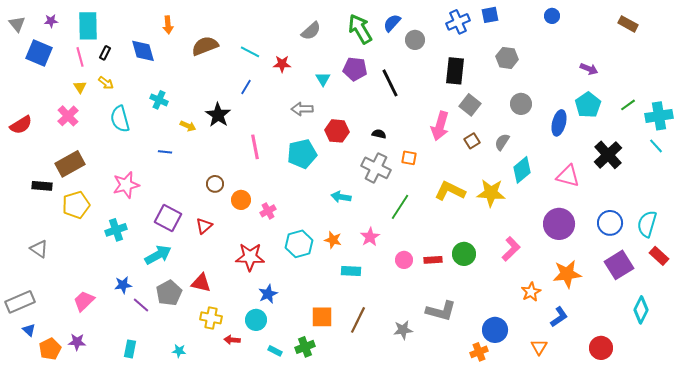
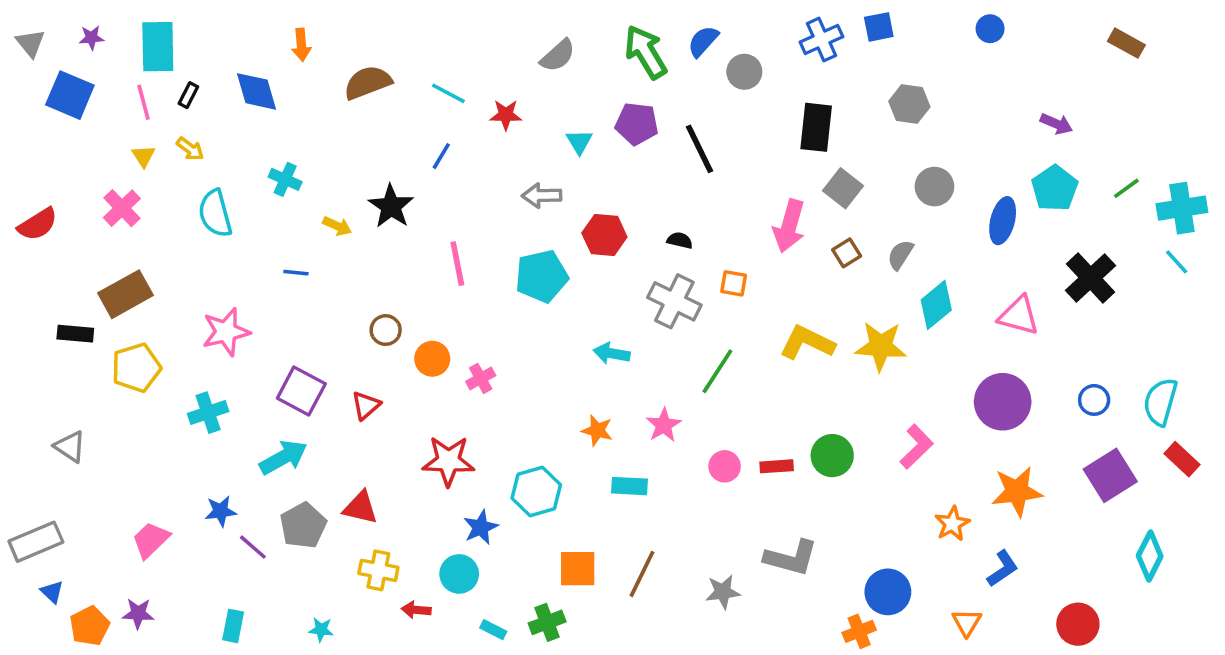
blue circle: (610, 223) -> (1094, 400), size x0.7
cyan hexagon: (299, 244) -> (536, 491), moved

